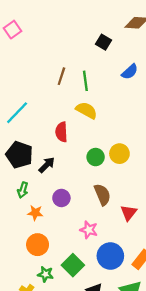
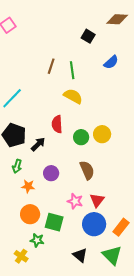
red semicircle: (61, 132) -> (57, 124), moved
red triangle: (129, 213) -> (97, 200), moved
green square: (73, 265) -> (54, 222), moved, turned -30

